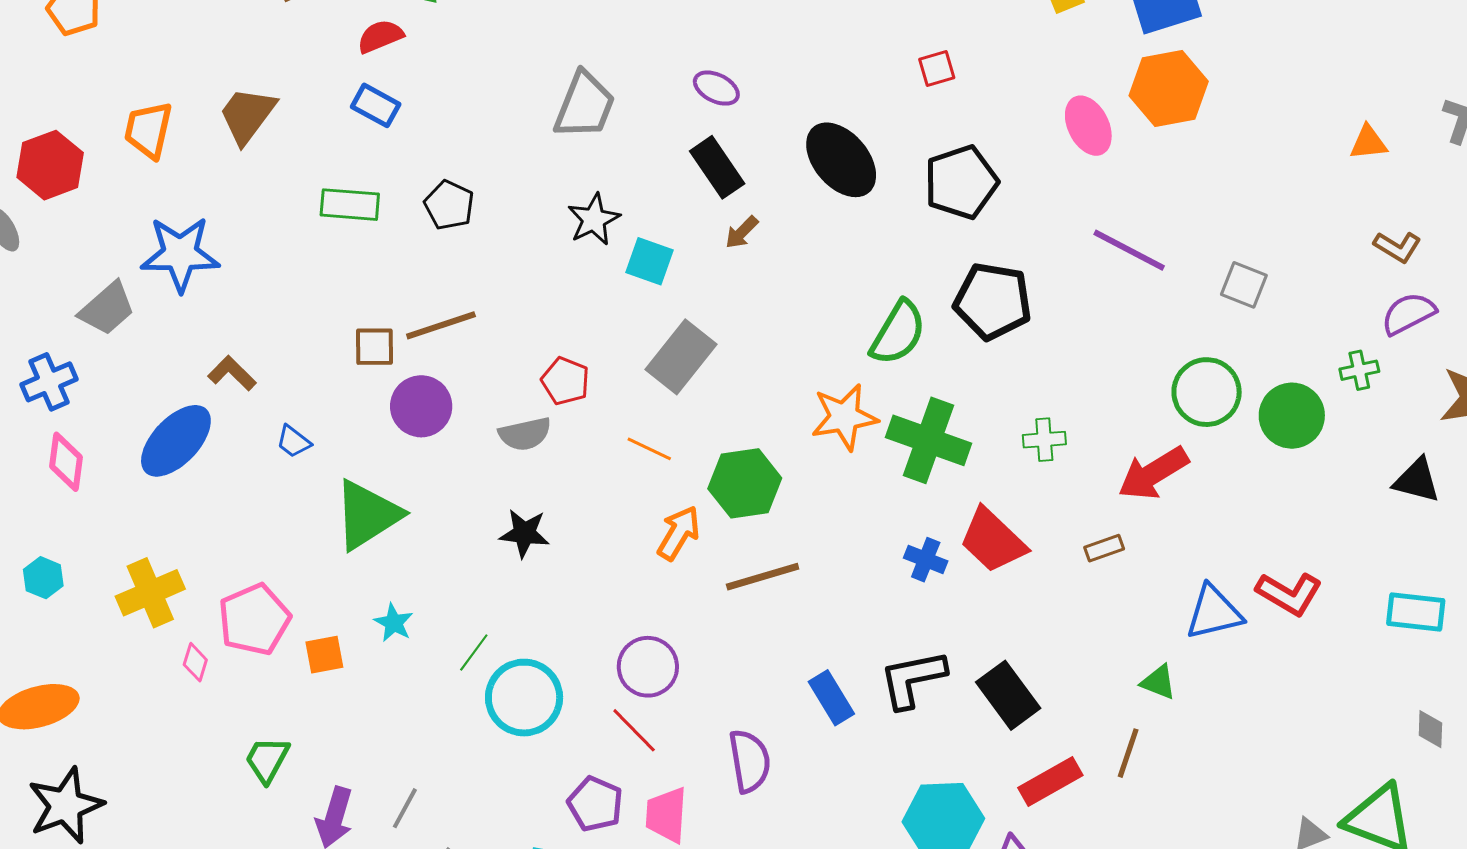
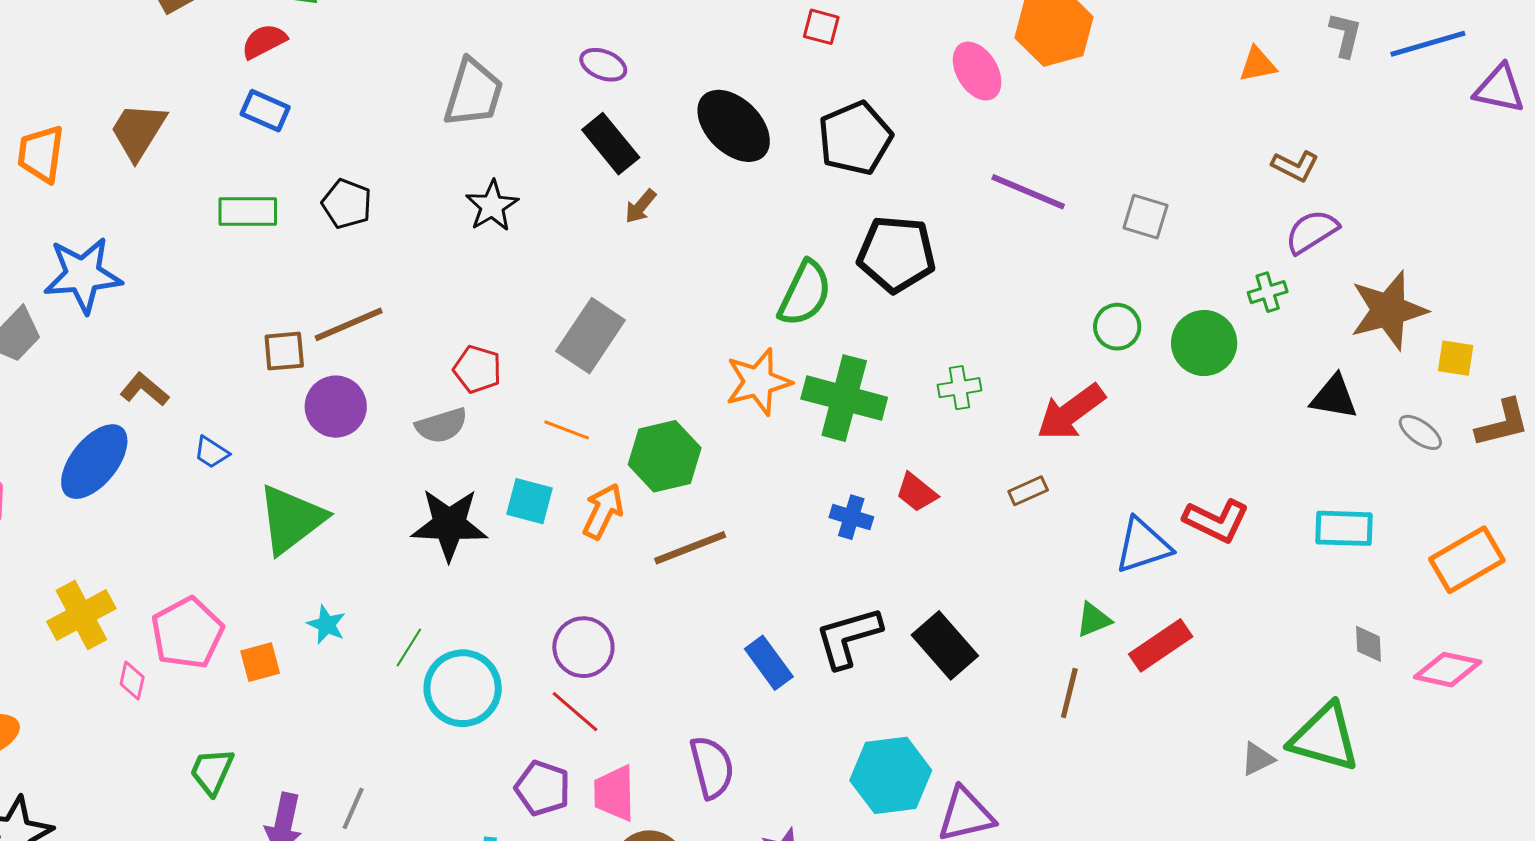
red square: (937, 69) -> (821, 27), turned 36
cyan square: (650, 261) -> (529, 501), moved
green circle: (1207, 392) -> (1117, 327), size x0.7
black star: (524, 533) -> (449, 524), size x1.5
red trapezoid: (993, 540) -> (917, 492), size x0.6
green triangle: (1158, 682) -> (1094, 620), turned -39
purple semicircle: (750, 761) -> (712, 767), moved
red rectangle: (1050, 781) -> (1161, 645), moved

